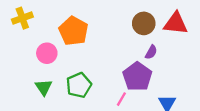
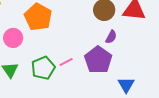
pink line: (121, 99) -> (66, 62), moved, turned 32

